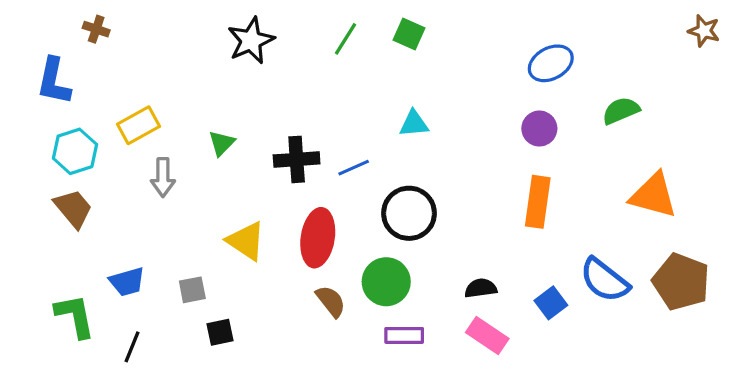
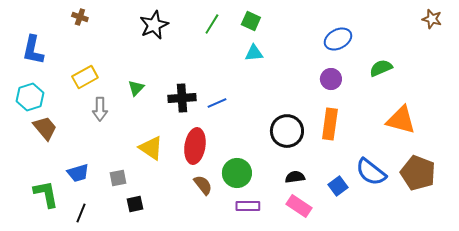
brown cross: (96, 29) -> (80, 17), moved
cyan triangle: (414, 124) -> (254, 53), moved
cyan hexagon: (75, 151) -> (30, 97), moved
black circle: (409, 213) -> (287, 131), moved

